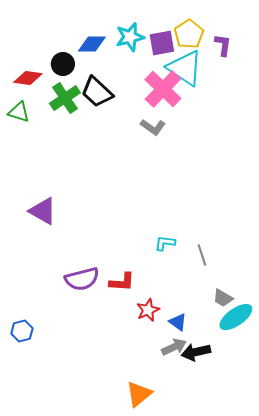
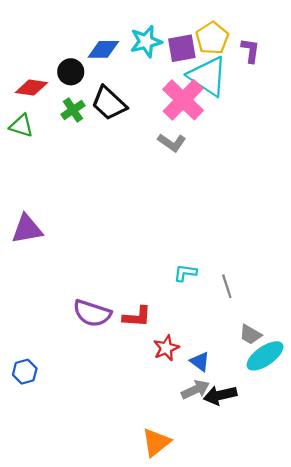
green cross: (65, 98) -> (73, 110), size x0.7
purple triangle: (43, 211) -> (27, 229), moved, turned -40
purple semicircle: (82, 279) -> (92, 313), turned 32

